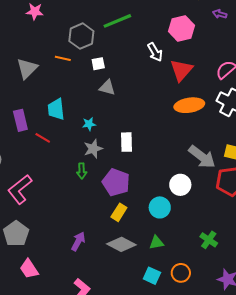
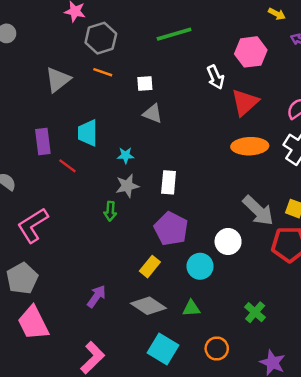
gray hexagon: (81, 36) -> (101, 38), moved
purple pentagon: (116, 182) -> (171, 229), moved
pink trapezoid: (29, 269) -> (33, 323), size x1.4
cyan square: (152, 276) -> (163, 349), moved, size x1.4

